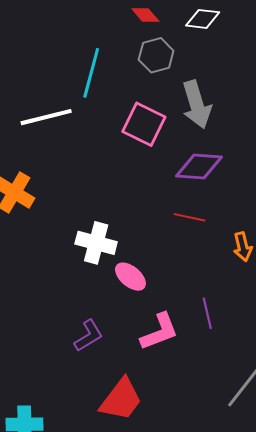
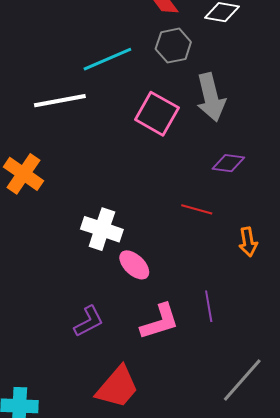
cyan line: (91, 73) -> (107, 59), turned 48
purple diamond: (199, 167) -> (228, 163), moved, size x0.7

